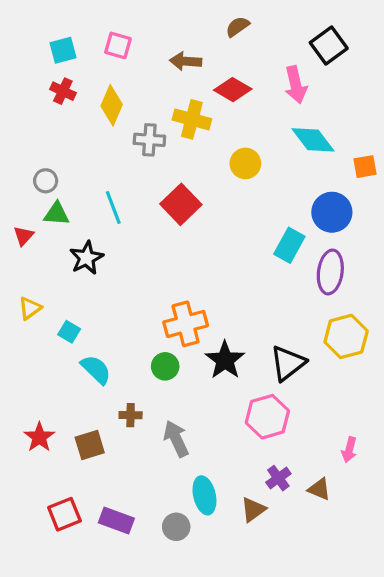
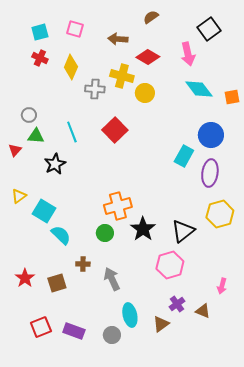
yellow circle: (245, 163) -> (145, 93), moved
orange square: (365, 167) -> (232, 97), moved
cyan square: (69, 332) -> (44, 211), size x1.6

